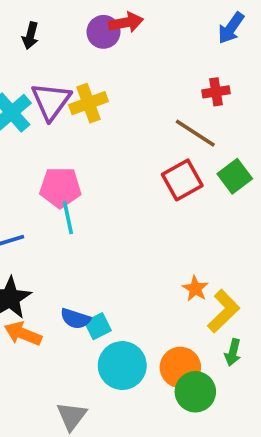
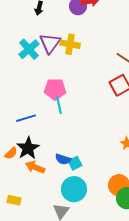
yellow cross: (88, 103) -> (70, 44), turned 30
cyan circle: (122, 366) -> (74, 189), moved

